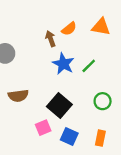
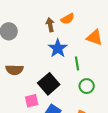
orange triangle: (101, 27) -> (95, 37), moved
green line: (89, 66) -> (77, 63), moved, turned -64

